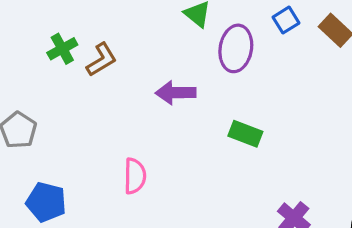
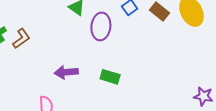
purple arrow: (176, 93) -> (66, 72), moved

